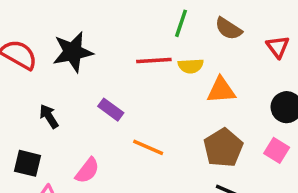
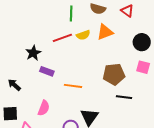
black star: (73, 52) -> (33, 53), moved, size x0.7
orange triangle: (221, 90) -> (105, 32), moved
brown pentagon: (223, 148) -> (114, 74), turned -30

